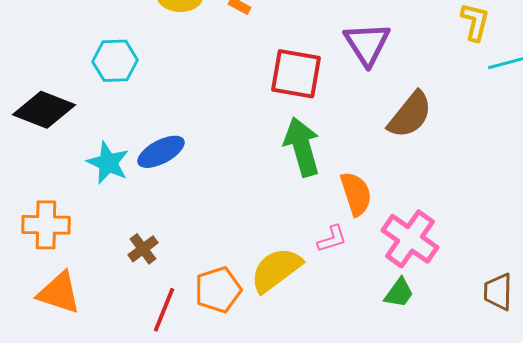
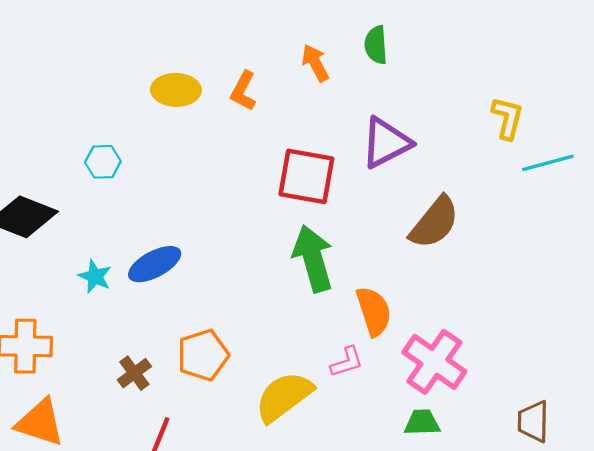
purple triangle: (367, 44) -> (386, 143), turned 36
cyan hexagon: (115, 61) -> (103, 162), size x0.7
cyan star: (108, 163) -> (95, 276), size x0.7
orange pentagon: (218, 290) -> (203, 355), moved
green trapezoid: (399, 293) -> (422, 423), turned -128

